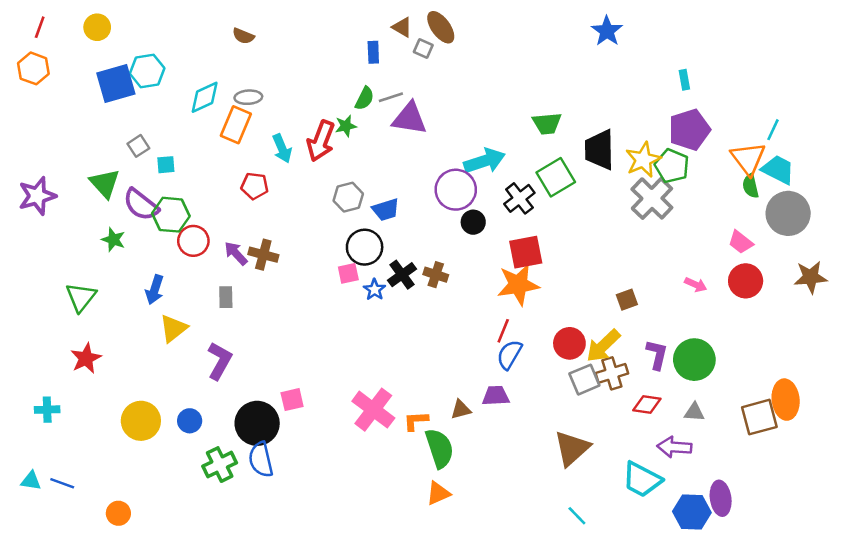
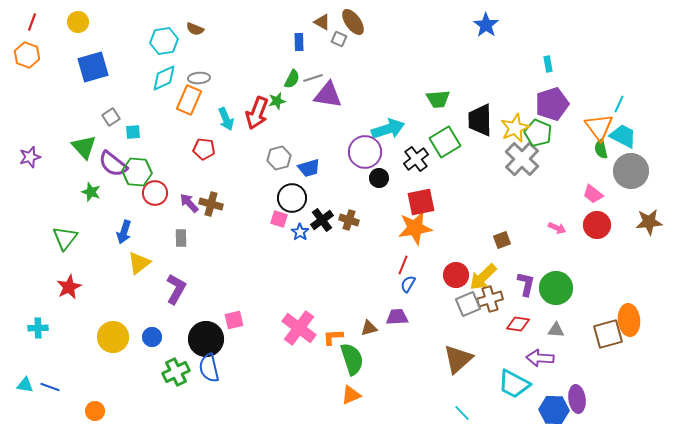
cyan hexagon: (147, 71) -> (164, 41), moved
purple star: (37, 196) -> (30, 157), size x0.7
pink square: (348, 273) -> (279, 219), turned 30
blue semicircle: (509, 355) -> (408, 284), size x0.7

